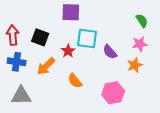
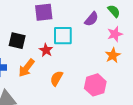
purple semicircle: (110, 52) -> (92, 19), moved, turned -91
orange semicircle: (75, 81) -> (57, 78), turned 77

